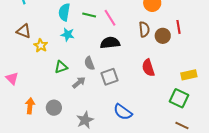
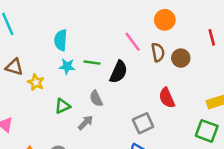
green line: (89, 15) -> (92, 63), moved
pink line: (110, 18) -> (133, 42), moved
red line: (178, 27) -> (212, 37), moved
black semicircle: (110, 43) -> (119, 72), turned 126
gray square: (109, 77) -> (143, 123), moved

